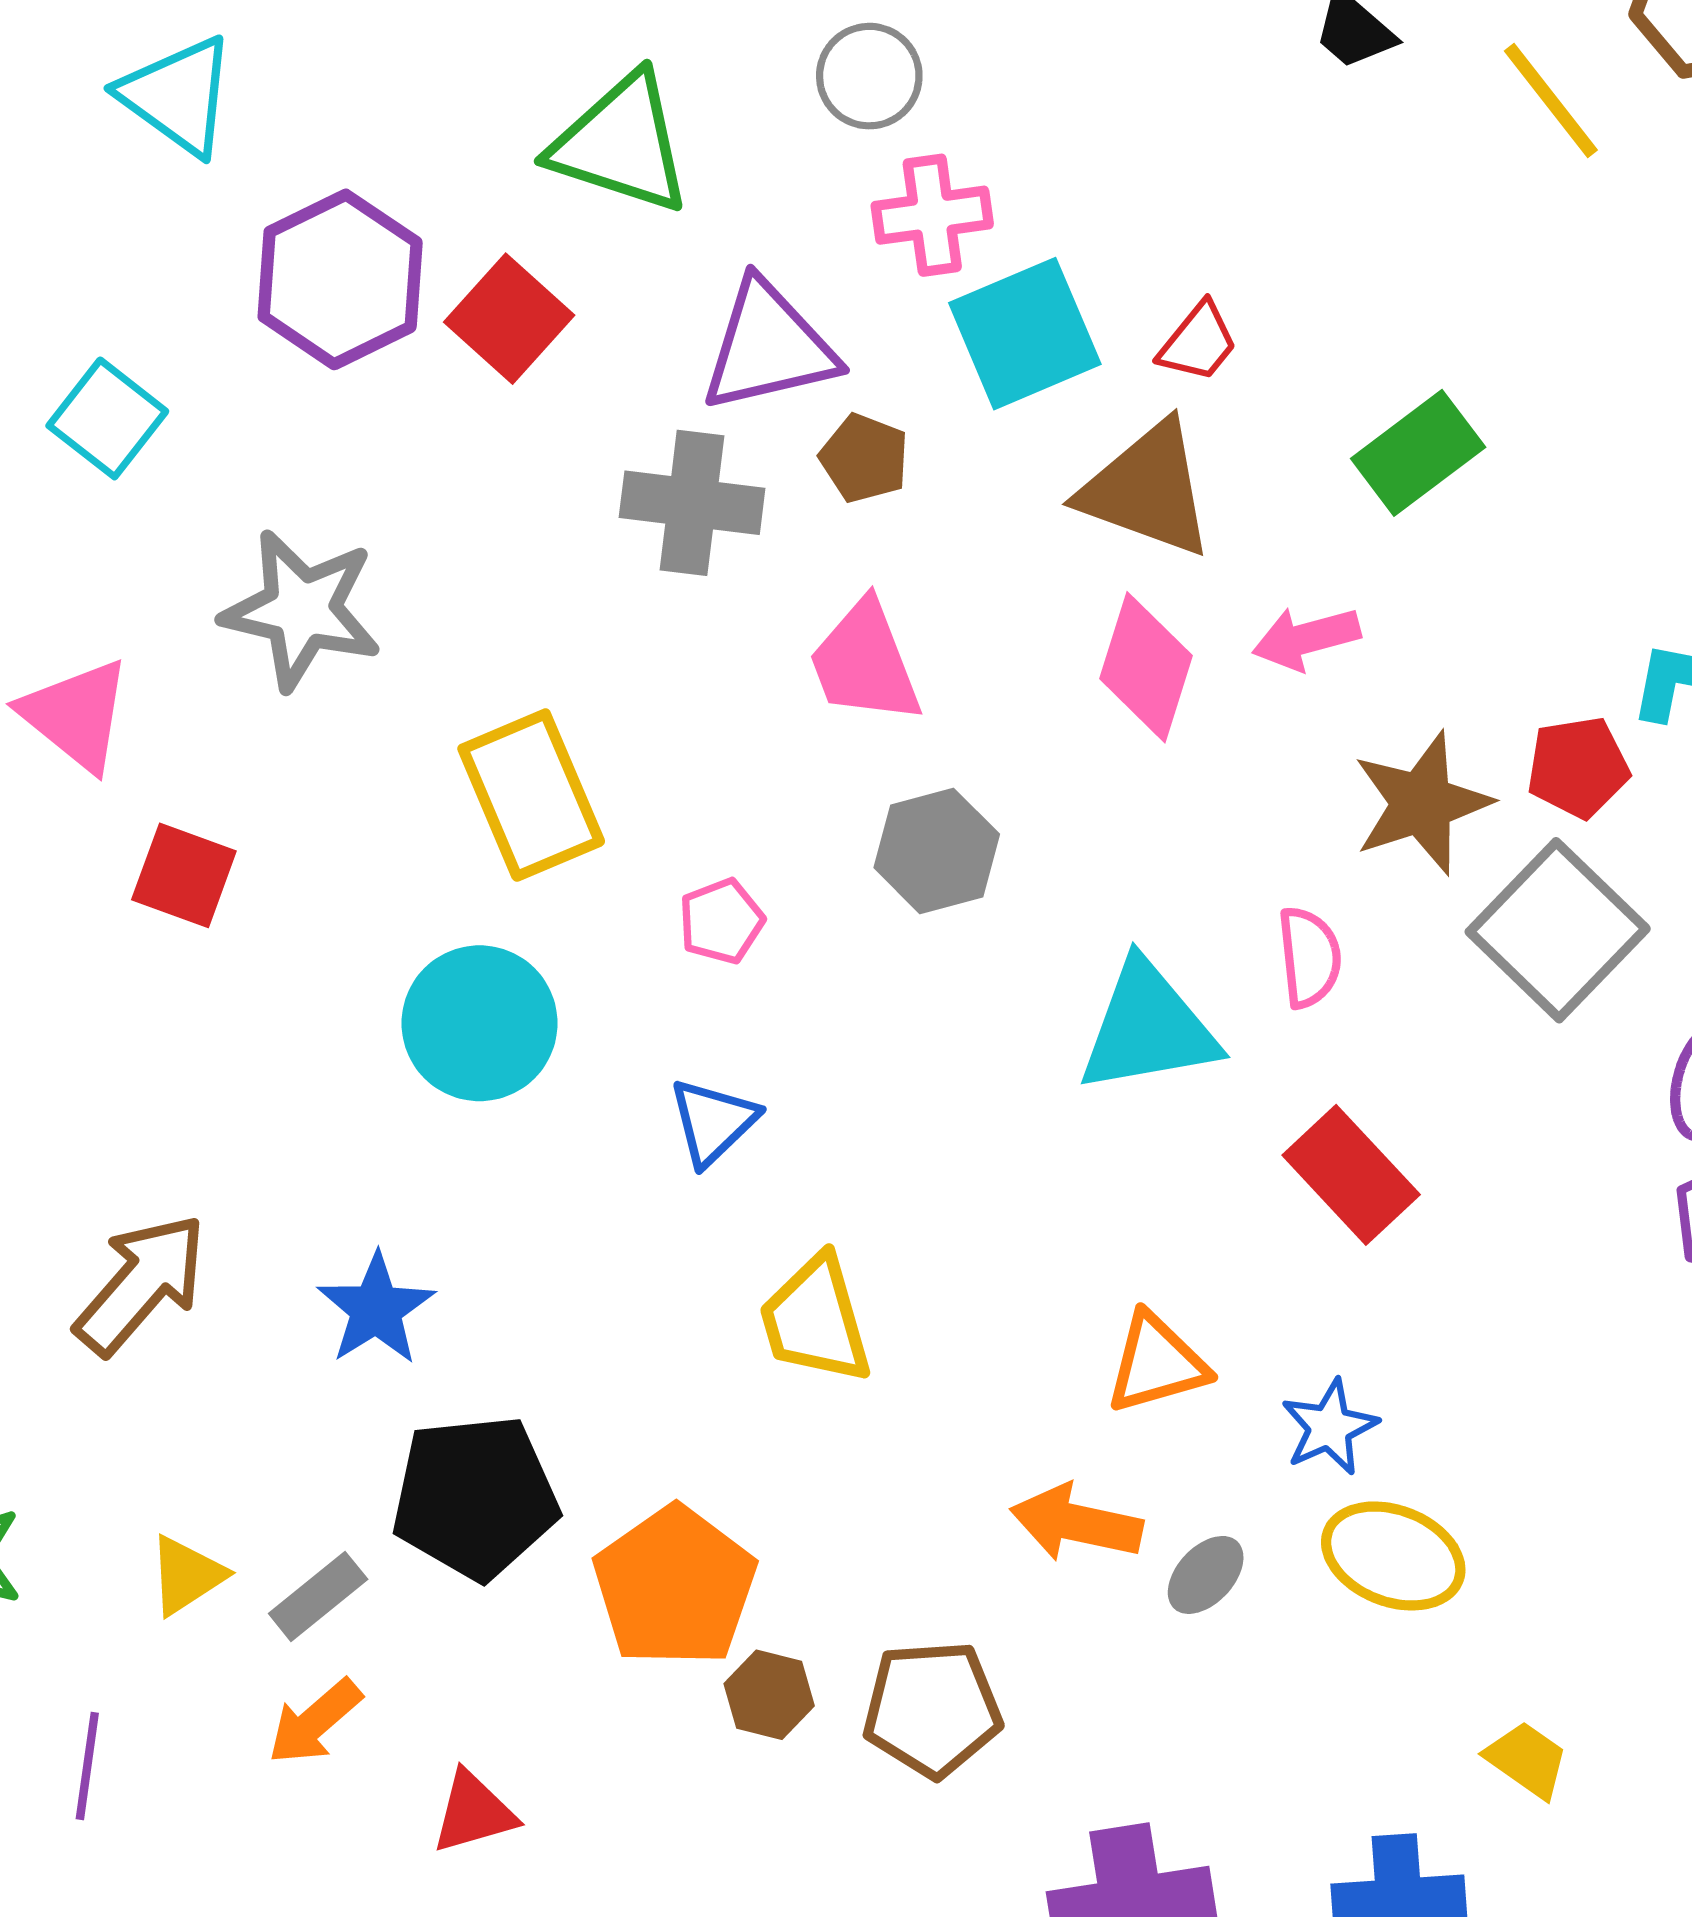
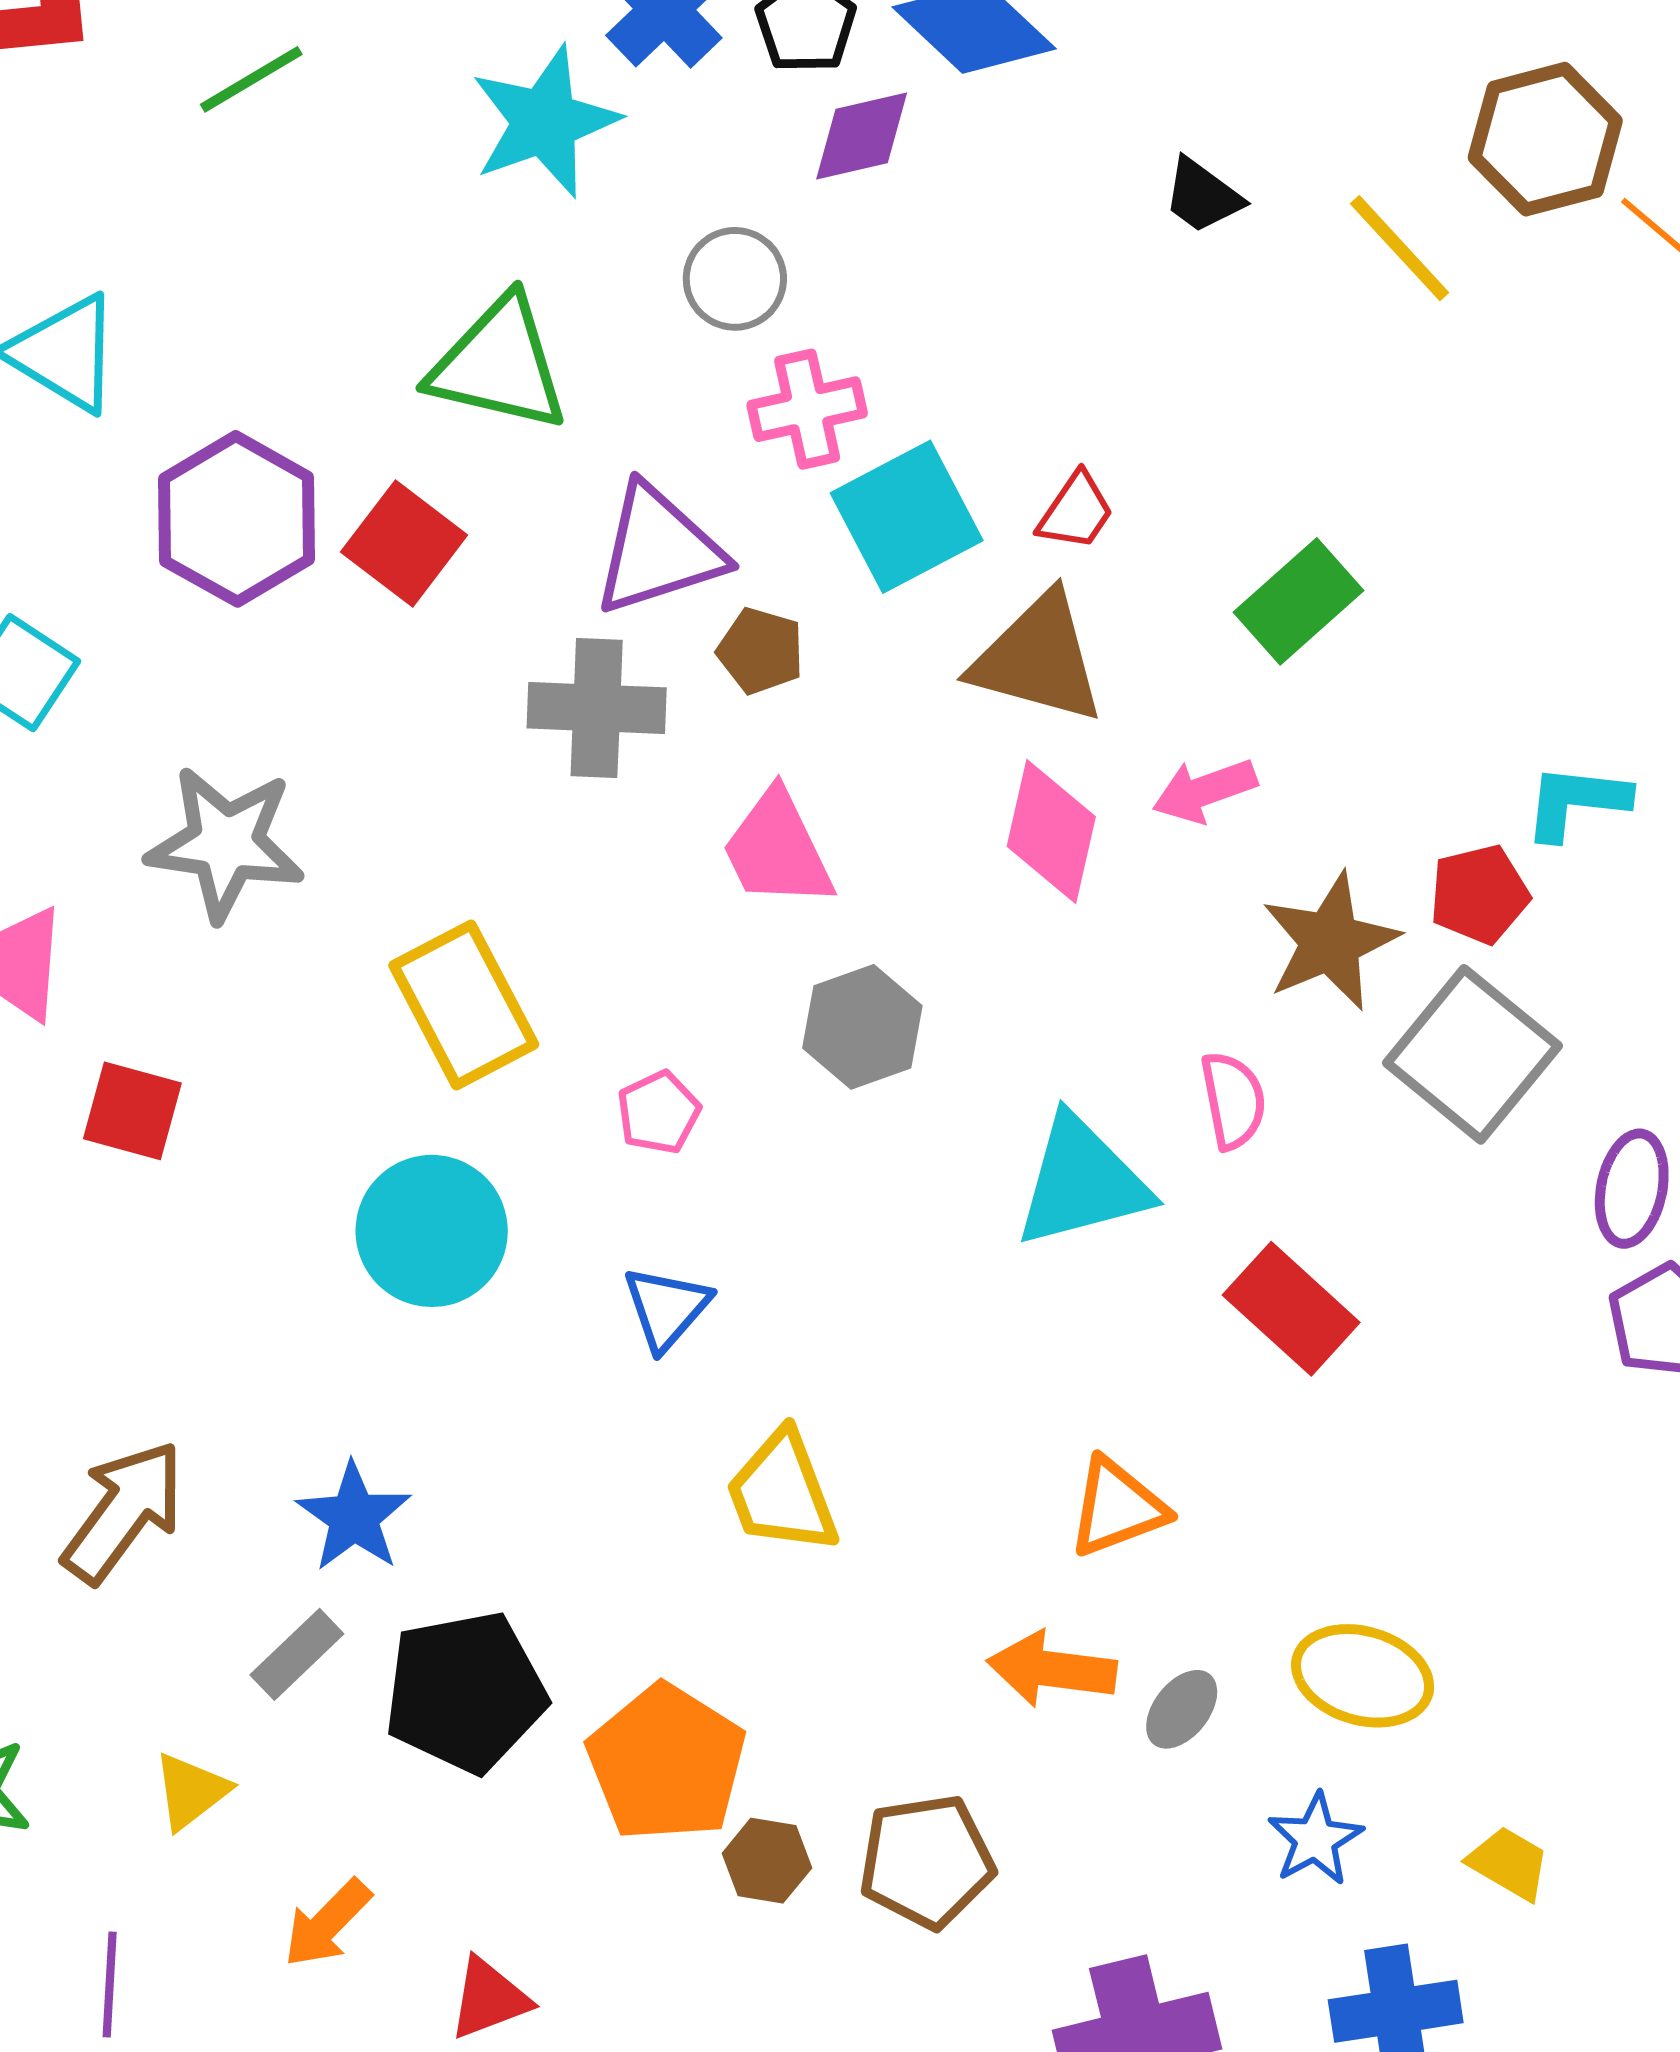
blue star: (1330, 1427) -> (1315, 1839), moved
gray rectangle: (318, 1596) -> (297, 1654), moved

